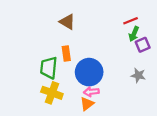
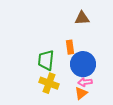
brown triangle: (67, 22) -> (82, 18), moved, turned -35
orange rectangle: (66, 54) -> (70, 47), moved

